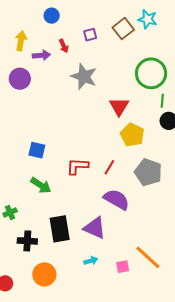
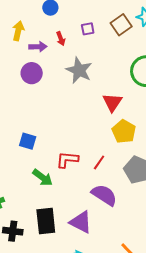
purple circle: (20, 79) -> (32, 73), moved
green arrow: (41, 185) -> (43, 178), moved

